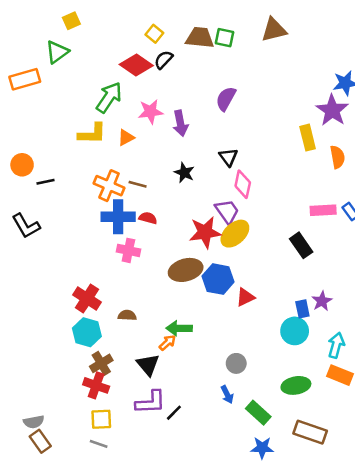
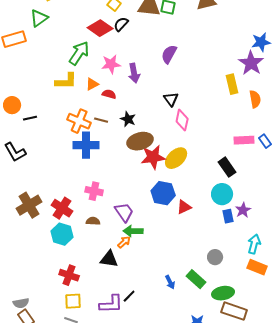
black star: (184, 173) -> (128, 119), moved
purple trapezoid: (227, 212) -> (124, 212), moved
red semicircle: (148, 218) -> (109, 94), moved
pink cross: (128, 250) -> (94, 191), moved
brown ellipse: (186, 270) -> (140, 141), moved
cyan circle: (295, 331) -> (222, 194), moved
brown cross: (101, 363) -> (29, 205), moved, size x1.4
gray circle: (236, 363) -> (215, 257), moved
black triangle: (148, 365) -> (109, 259), turned -42
green ellipse: (296, 385) -> (223, 293), moved
purple L-shape: (151, 402) -> (111, 304), moved
green rectangle: (258, 413) -> (196, 279), moved

